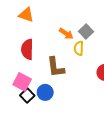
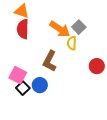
orange arrow: (66, 34) -> (60, 29), size x1.5
red semicircle: (27, 49) -> (23, 29), moved
brown L-shape: (56, 67) -> (50, 61), turned 35

